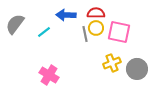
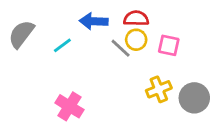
pink square: (119, 32) -> (169, 45), size x0.7
gray line: (85, 34) -> (121, 48), turned -35

